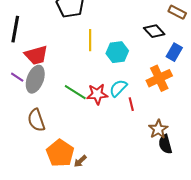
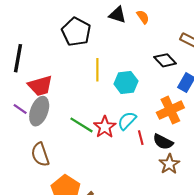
red star: (97, 94) -> (105, 127), turned -30
black semicircle: (165, 144) -> (163, 142), moved, turned -48

